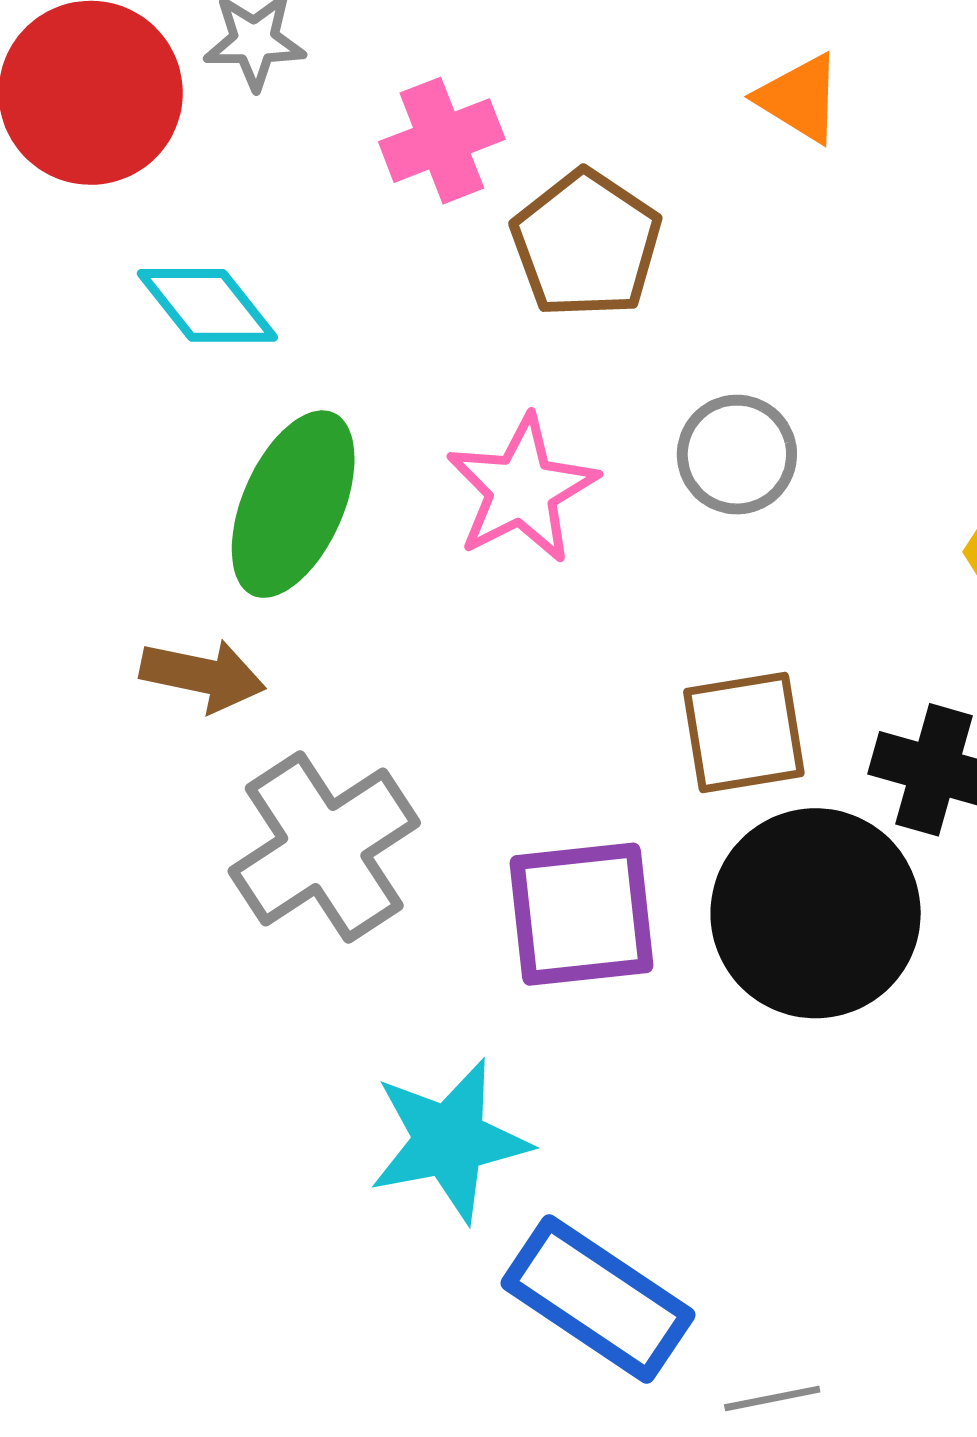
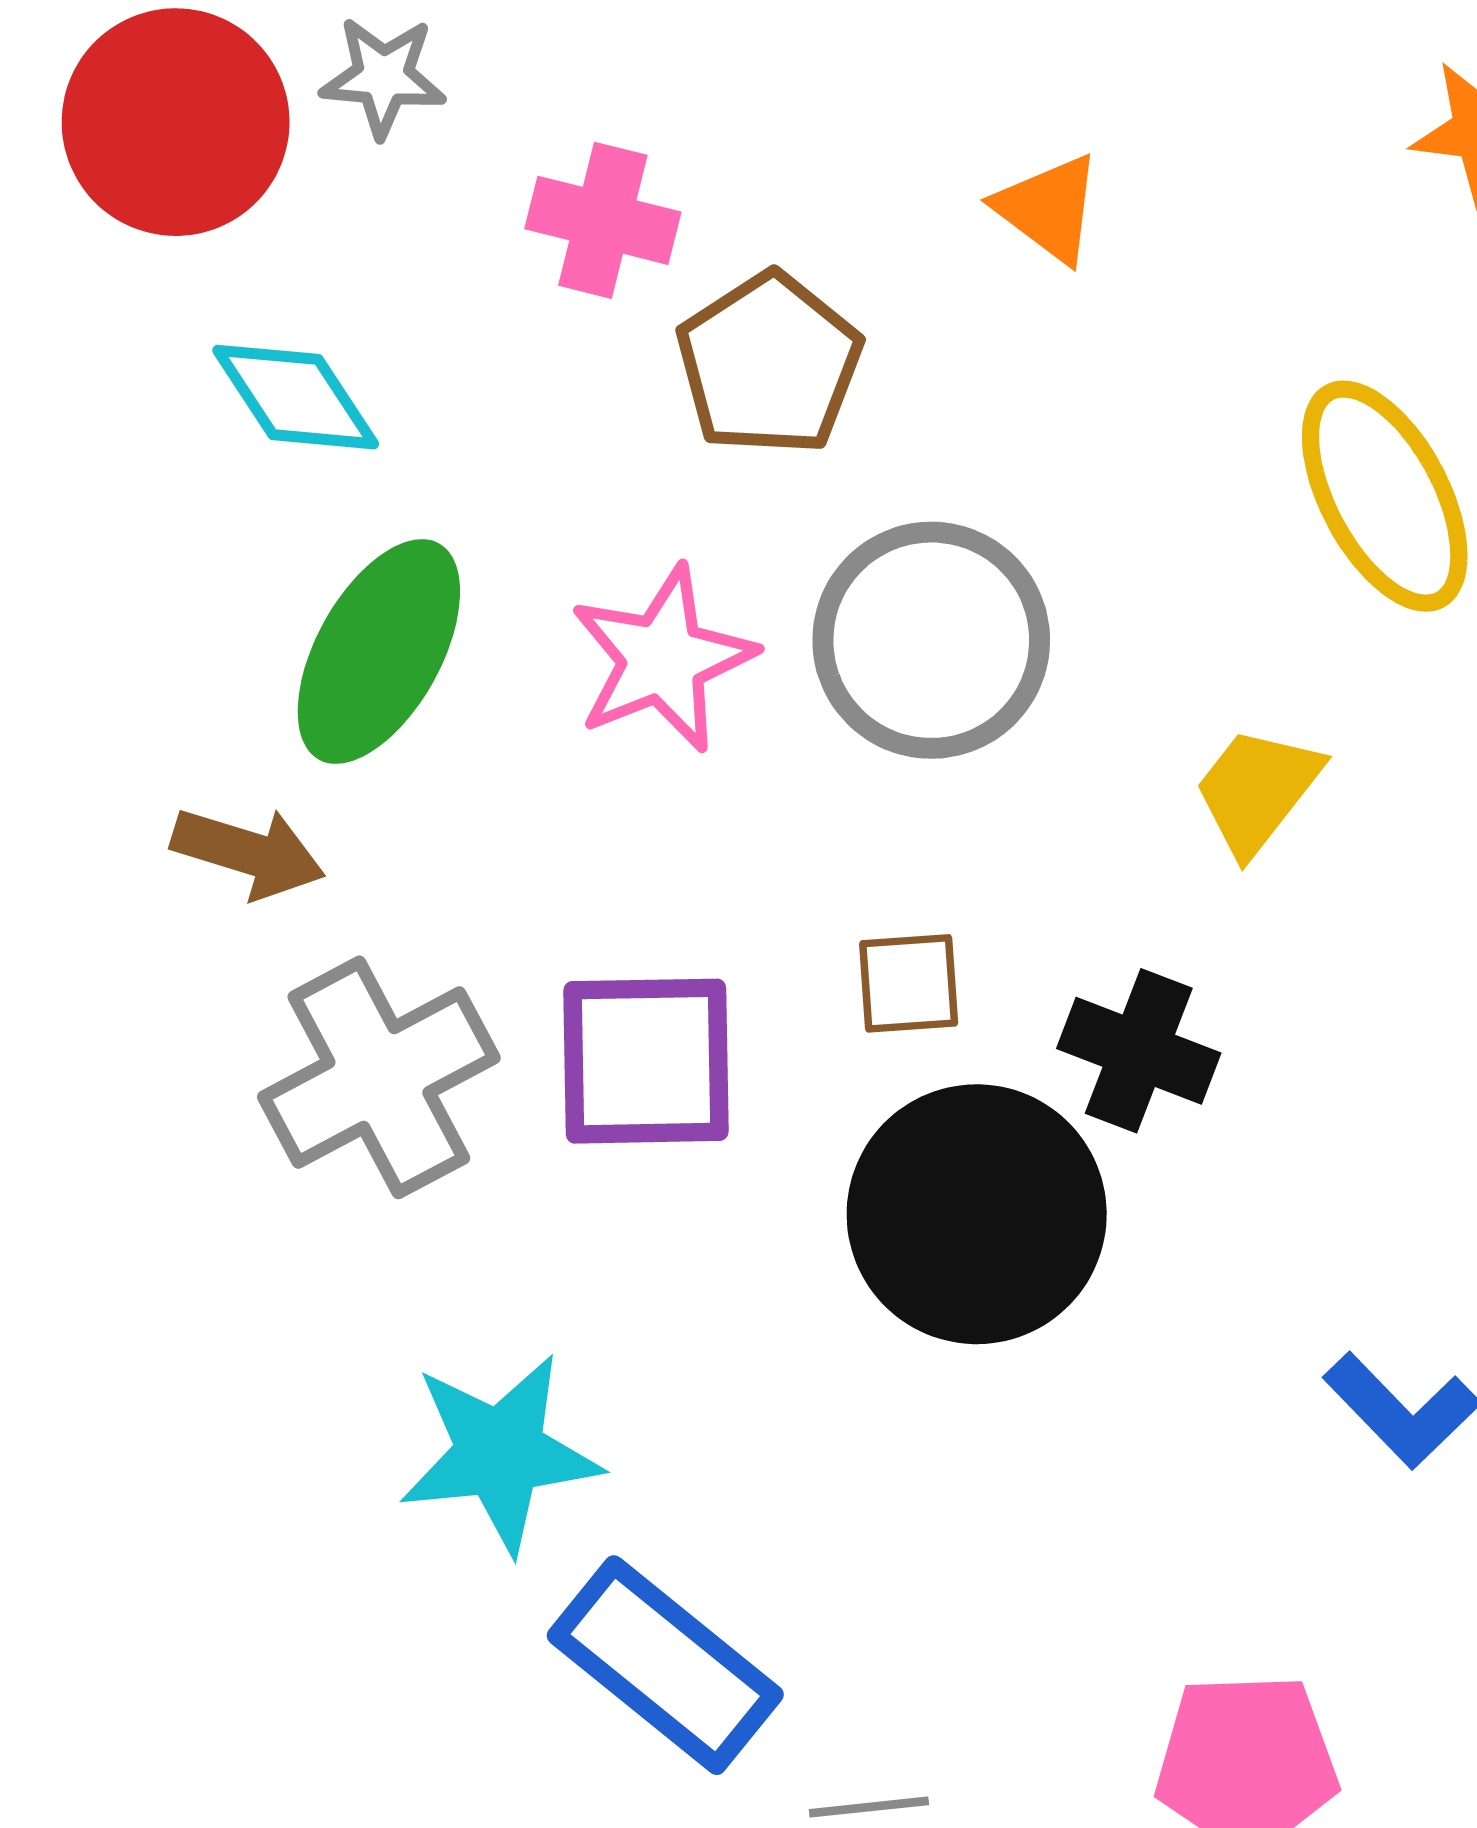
pink cross: (442, 141) -> (603, 220), turned 30
gray circle: (737, 455) -> (931, 640), size x1.6
brown square: (744, 732) -> (909, 983), size x0.7
purple square: (582, 914) -> (646, 1061), moved

